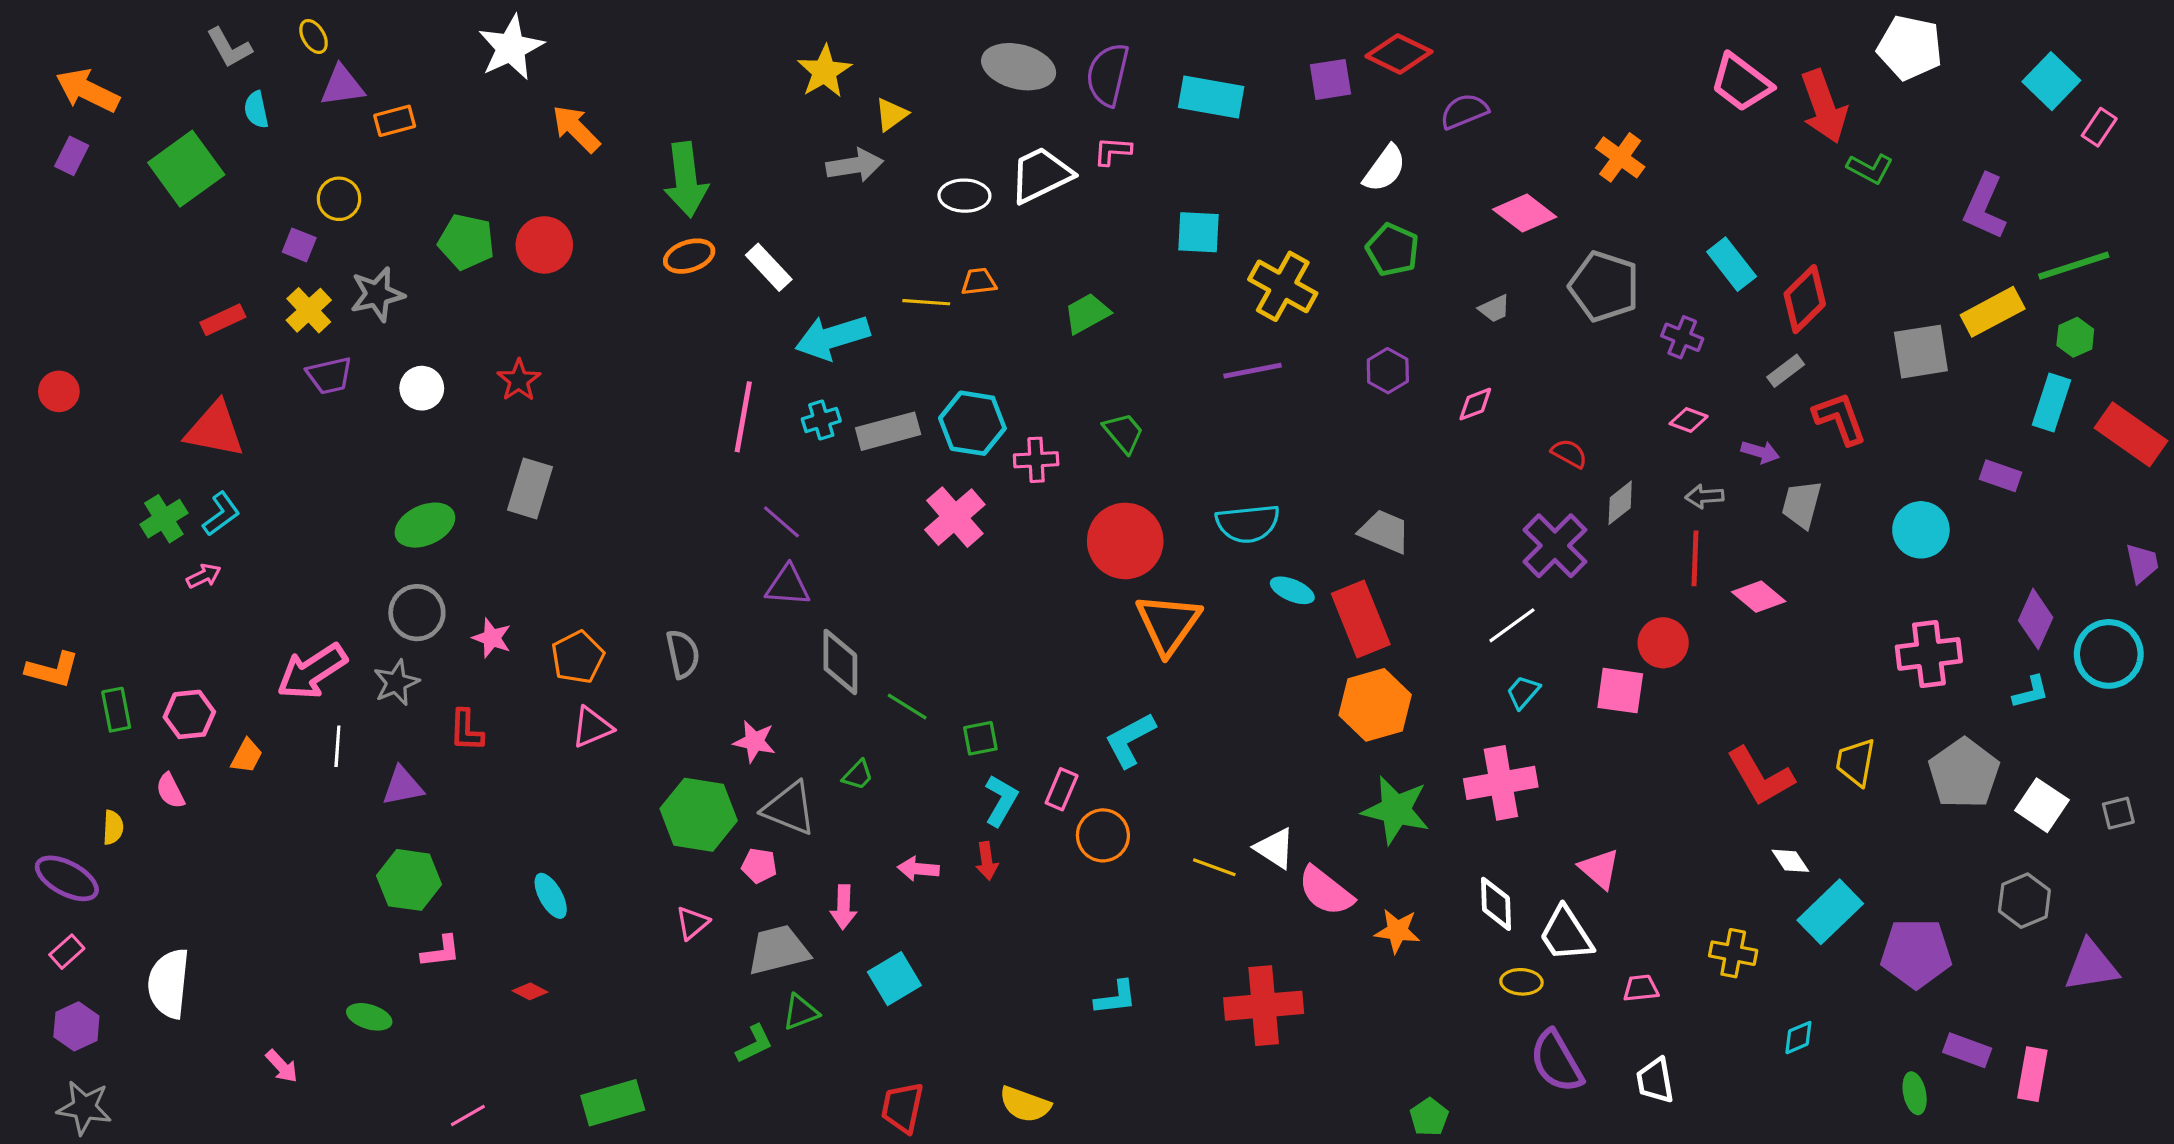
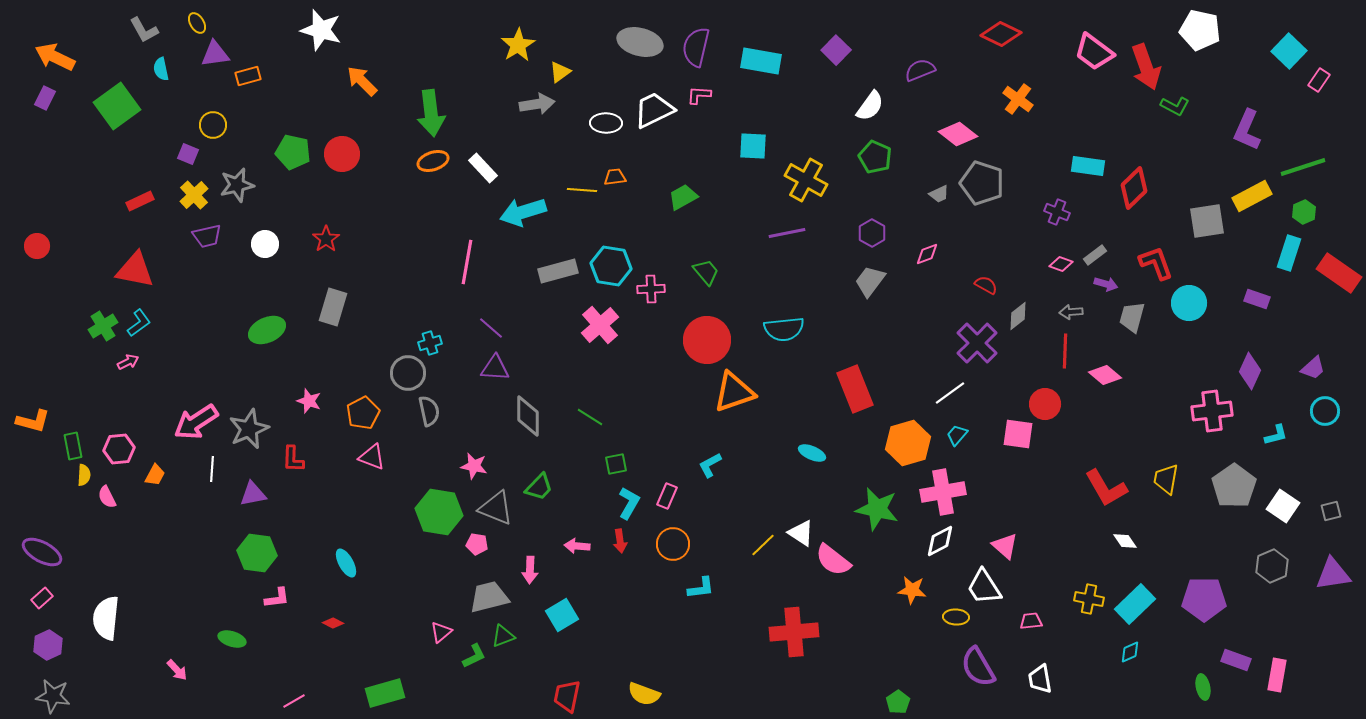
white star: (511, 48) -> (321, 30), turned -30
red diamond: (1399, 54) -> (1001, 34), moved
purple square: (1330, 79) -> (836, 50), turned -36
cyan rectangle: (1732, 264) -> (1088, 166), turned -44
gray pentagon: (1604, 286) -> (982, 183), moved
gray rectangle: (1786, 371) -> (1095, 255), moved
cyan cross: (821, 420) -> (430, 343), moved
cyan circle: (1921, 530) -> (1189, 303), moved
gray trapezoid: (1385, 531) -> (870, 281), moved, turned -76
purple trapezoid: (2142, 563) -> (1313, 368), moved, turned 60
cyan ellipse: (1292, 590) -> (812, 453), moved
gray circle: (417, 613) -> (408, 373), moved
purple diamond: (2036, 619) -> (1250, 371), moved
orange triangle: (1168, 624) -> (734, 392), turned 36
cyan circle: (2109, 654) -> (1325, 411), size x0.7
gray star: (396, 683) -> (249, 429), size x1.4
orange hexagon: (1375, 705) -> (908, 443), moved
green line: (907, 706) -> (590, 417), moved
pink triangle: (592, 727) -> (372, 457), turned 44
cyan L-shape: (1130, 740) -> (710, 465), size x0.7
green trapezoid: (858, 775) -> (539, 487), size x1.4
yellow semicircle: (113, 827) -> (84, 475), moved
orange circle: (1103, 835) -> (673, 544), moved
yellow line: (1214, 867) -> (763, 545), turned -64
white diamond: (1496, 904) -> (940, 541), moved, turned 64
cyan rectangle: (1830, 912) -> (1135, 604), moved
pink triangle: (692, 923) -> (441, 632), moved
orange star: (1397, 931) -> (912, 590), moved
purple triangle: (2091, 966) -> (1333, 574), moved
cyan L-shape: (1116, 998) -> (701, 588), moved

